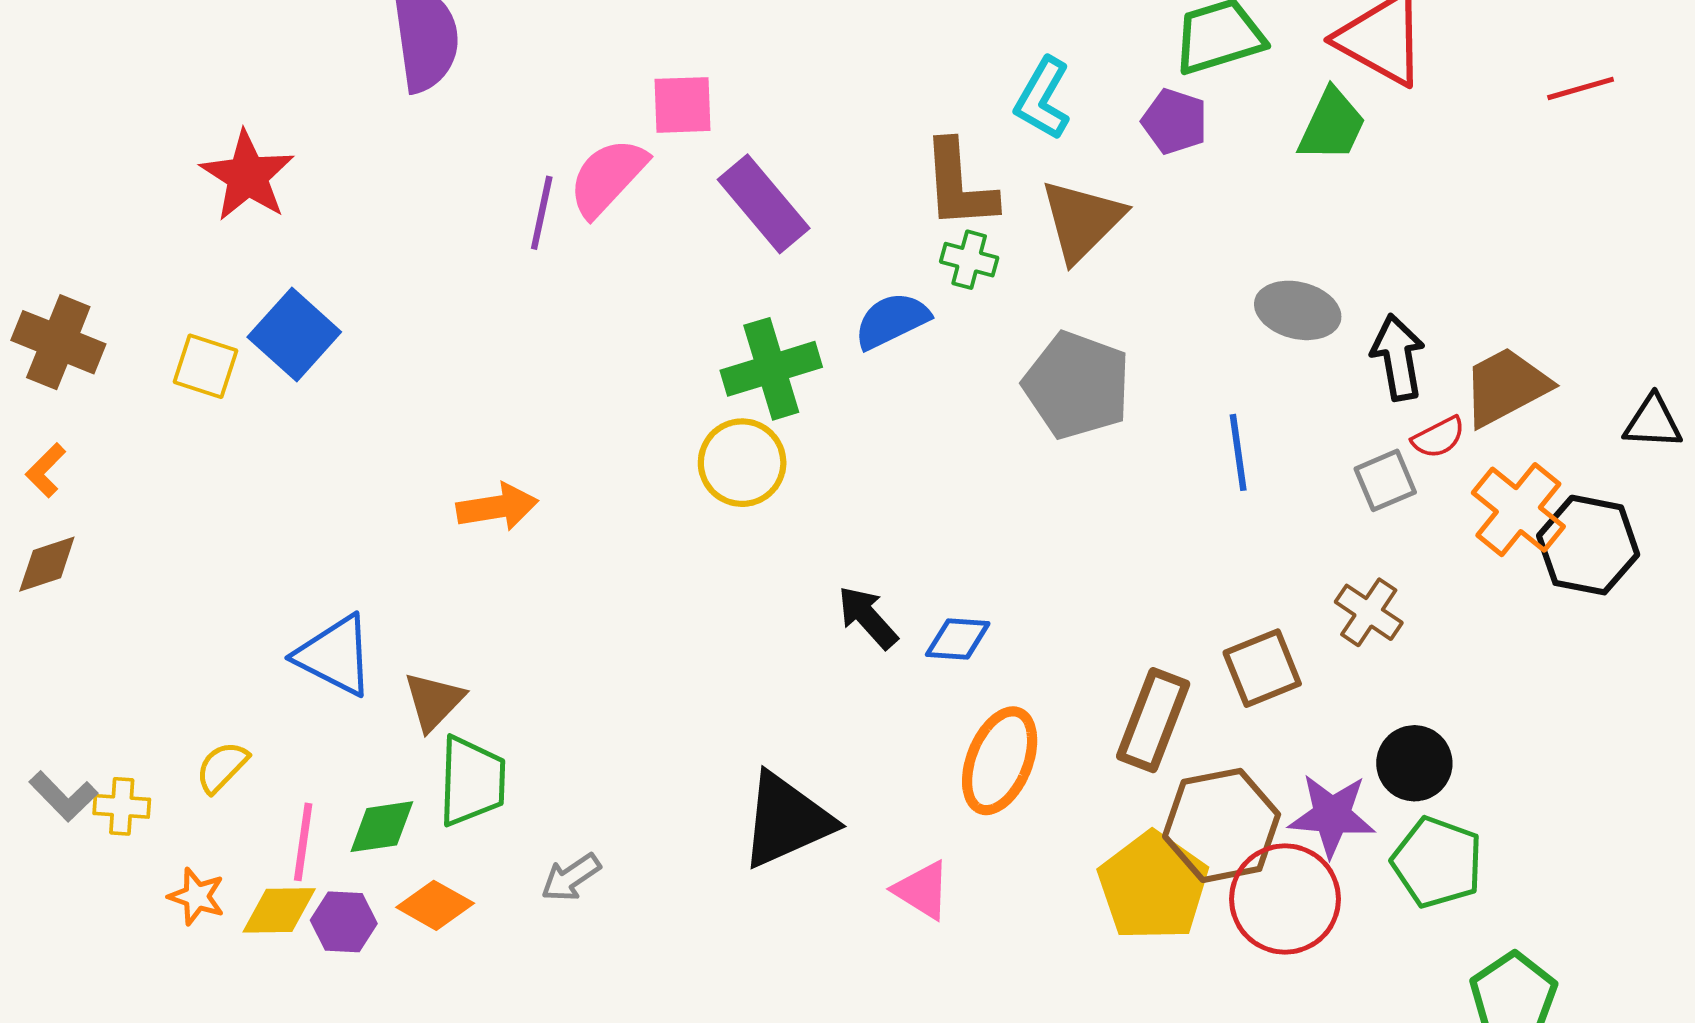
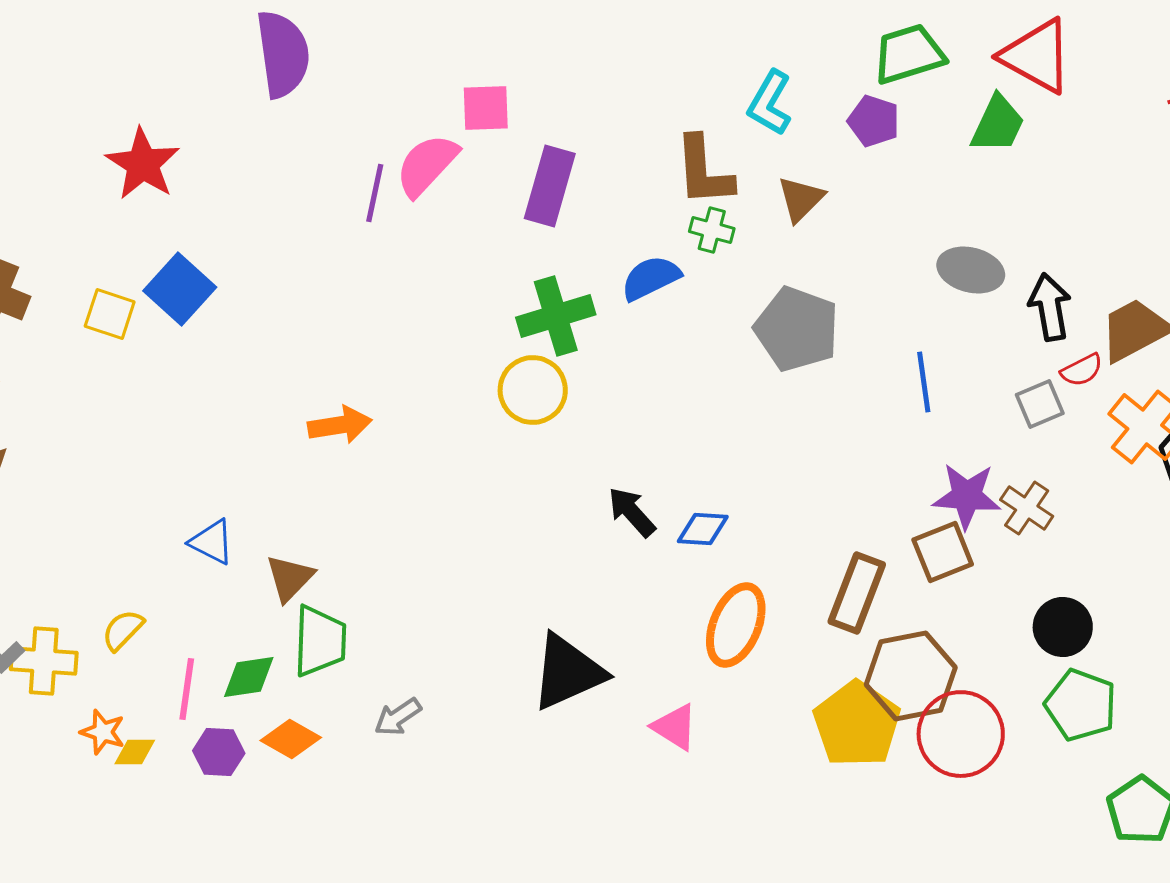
purple rectangle: (764, 204) -> (550, 186), turned 56
brown triangle: (1082, 220) -> (801, 199), size x0.7
blue triangle: (335, 655) -> (212, 542), size x0.7
yellow cross: (122, 806) -> (44, 661), size x1.5
purple star: (1332, 815) -> (967, 496), moved
yellow diamond: (279, 910) -> (135, 752), moved, size x0.7

